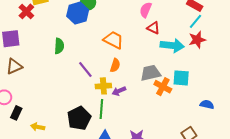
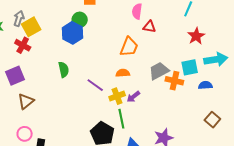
orange trapezoid: (113, 40) -> (129, 47), moved, turned 100
red star: (197, 40) -> (196, 36), moved
cyan arrow: (172, 46) -> (216, 59), moved
orange semicircle: (115, 65) -> (123, 73), turned -96
blue semicircle: (207, 104) -> (205, 85), moved

